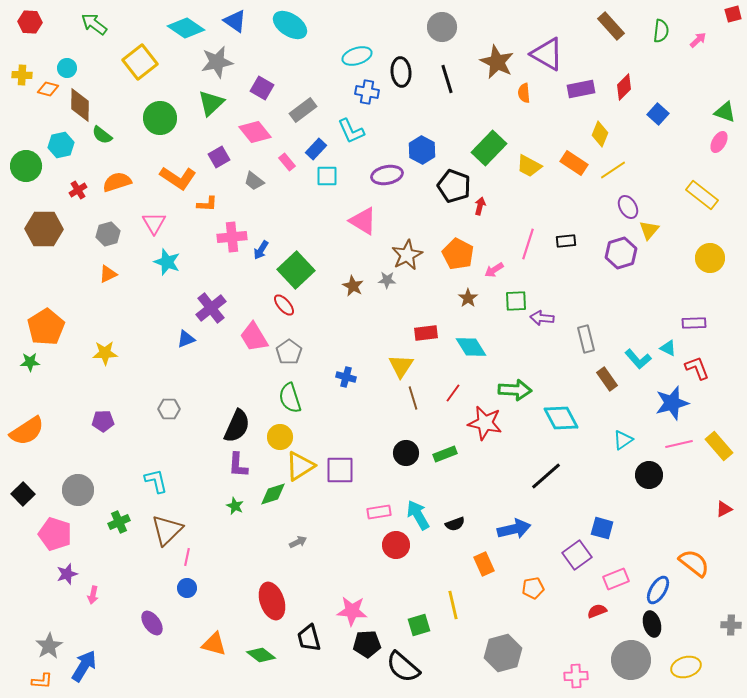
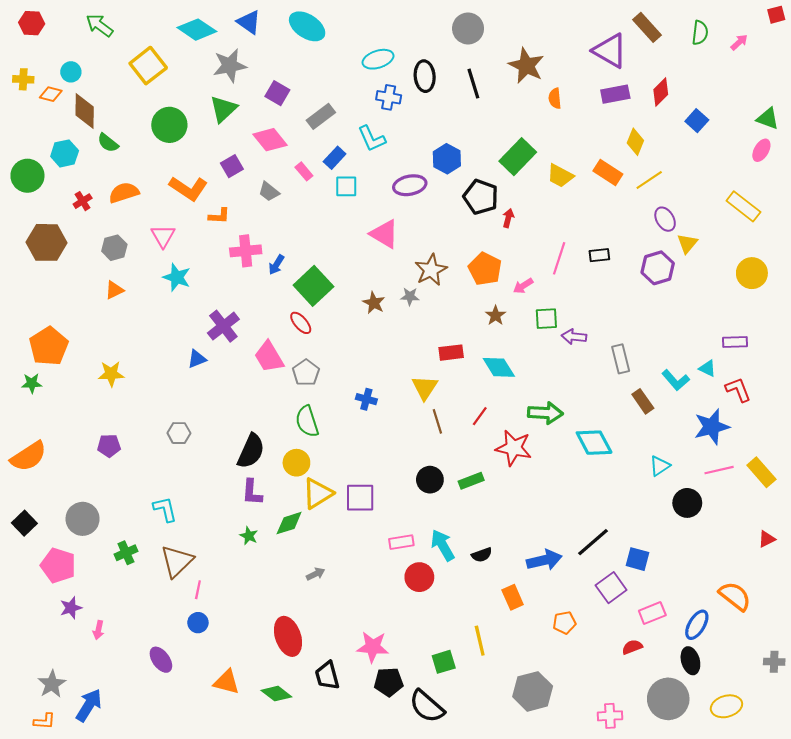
purple triangle: (547, 54) -> (610, 51), moved
black line: (546, 476) -> (593, 542), moved

